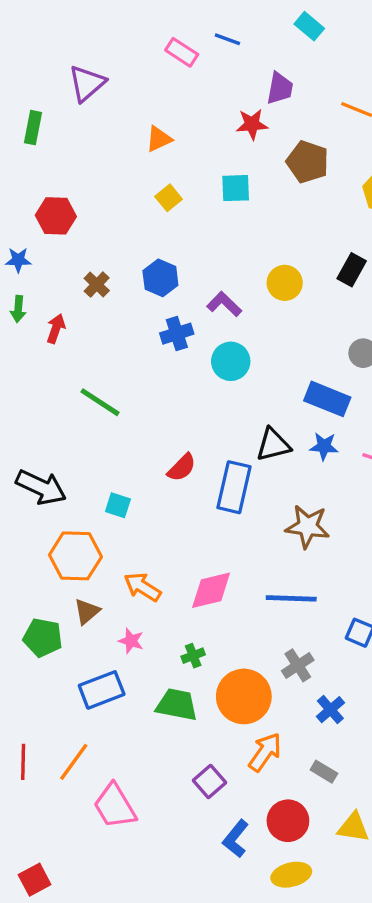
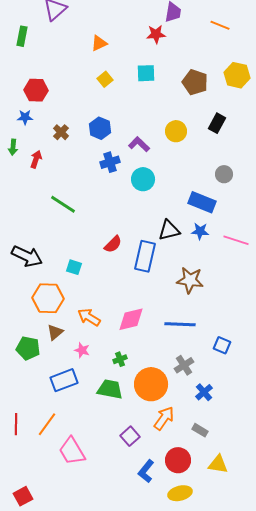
brown pentagon: (308, 162) -> (195, 82), moved
blue star: (18, 260) -> (25, 117), moved

